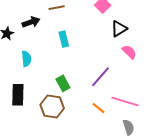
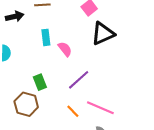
black triangle: (119, 29) -> (103, 33), size x1.4
pink semicircle: (129, 52) -> (65, 49), moved

